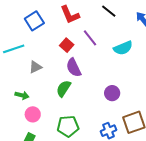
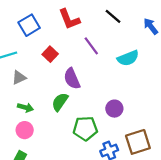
red square: (67, 45) -> (50, 54), moved
gray triangle: (35, 67) -> (19, 78), moved
green arrow: (22, 95) -> (25, 108), moved
green pentagon: (68, 126) -> (85, 128), moved

